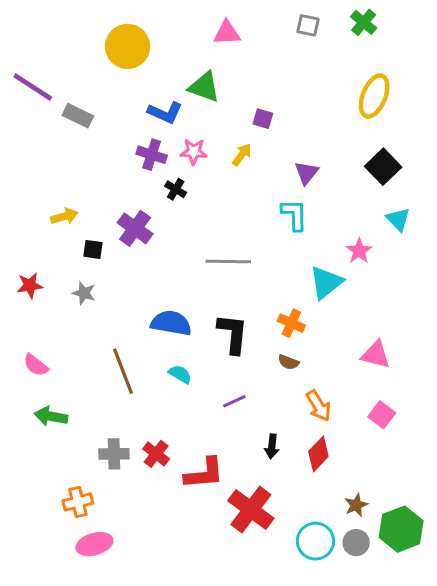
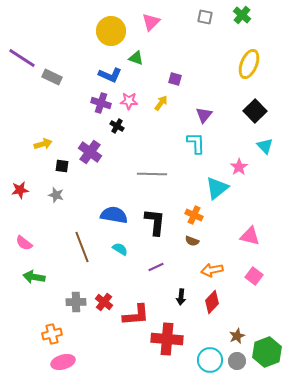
pink triangle: (227, 33) -> (151, 22), turned -42
yellow circle: (128, 46) -> (111, 31), moved
green triangle: (204, 87) -> (136, 58), size x0.7
orange arrow: (318, 406) -> (212, 270), turned 110
red cross: (251, 510) -> (167, 339), turned -32

